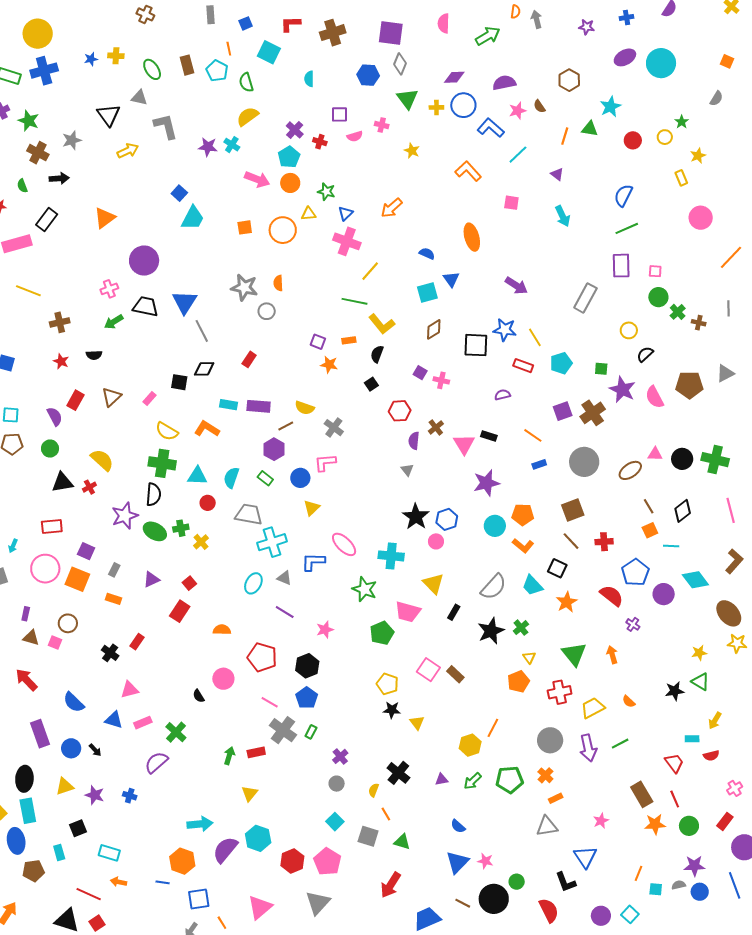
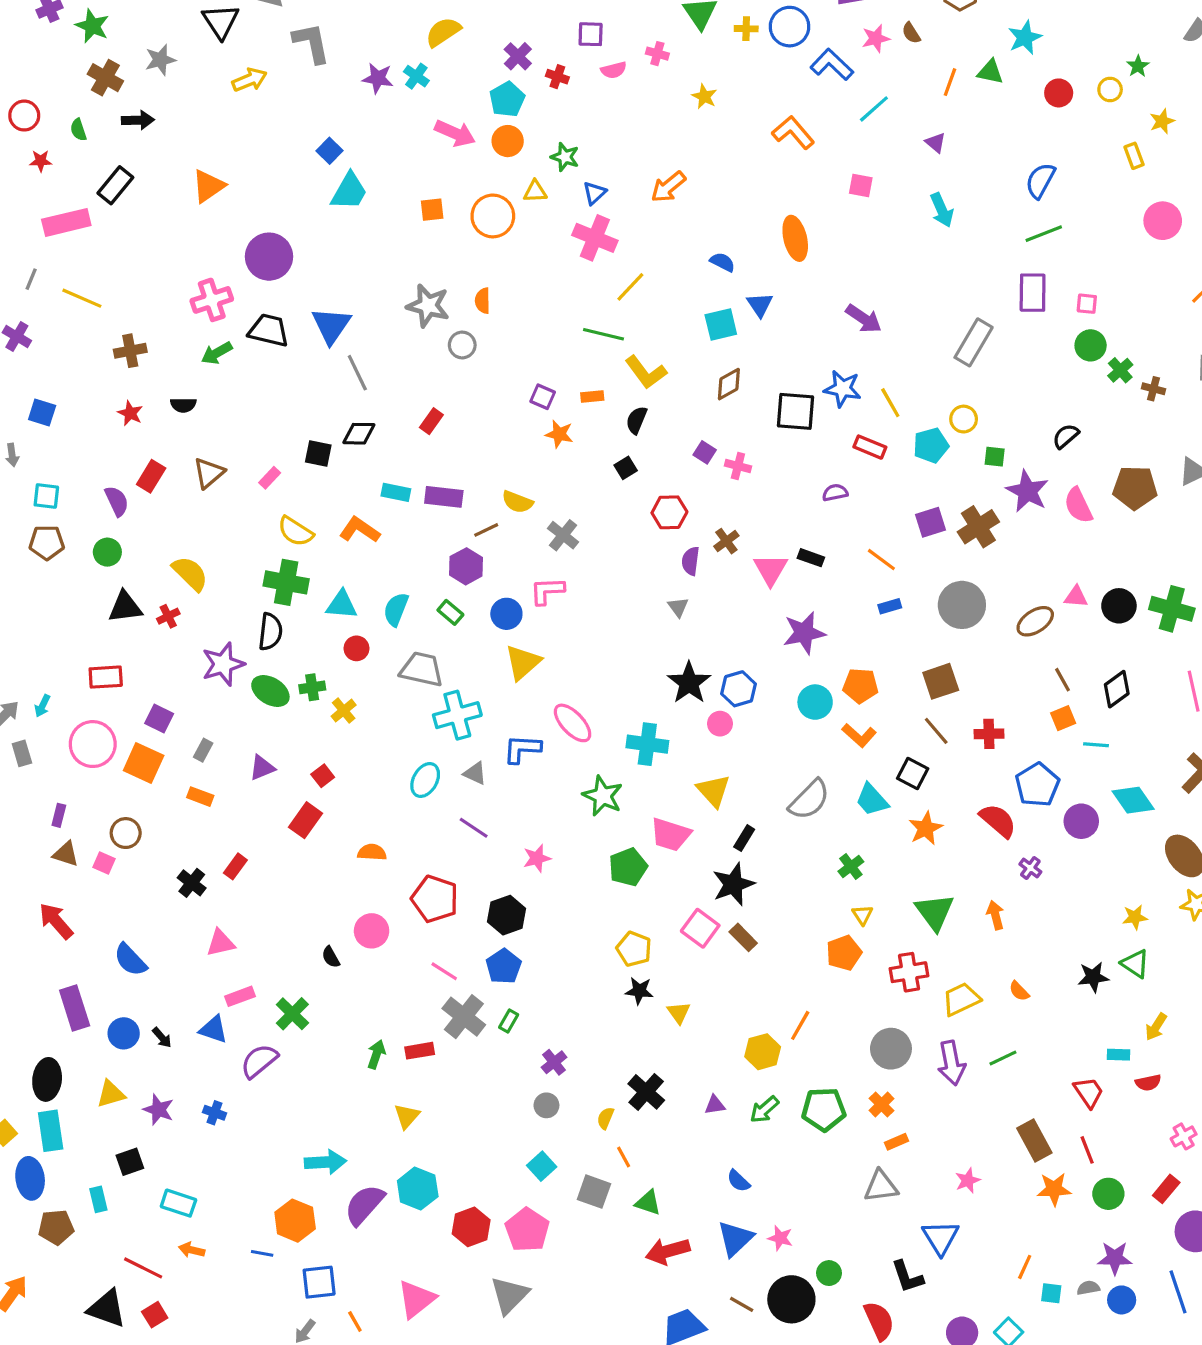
pink cross: (109, 289) -> (212, 300), size x1.4
yellow circle: (629, 330) -> (964, 419), moved
yellow triangle: (312, 508) -> (523, 662), size x1.4
black star: (491, 631) -> (733, 884), moved
blue triangle: (114, 720) -> (213, 1029), moved
red arrow: (391, 885) -> (668, 1251), moved, turned 40

